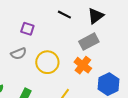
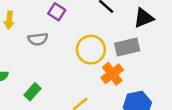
yellow circle: (47, 62) -> (91, 50), moved

